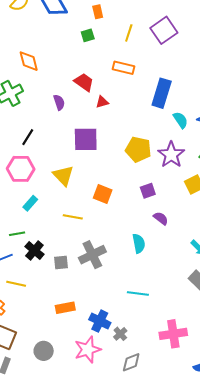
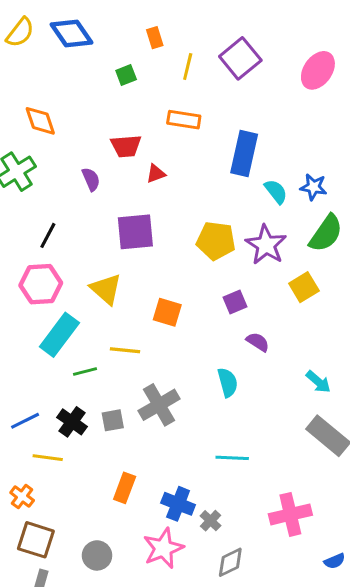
orange rectangle: (98, 12) -> (155, 38), moved
red trapezoid: (84, 82) -> (126, 146), turned 145
cyan rectangle: (30, 203) -> (59, 335), size x1.8
green line: (17, 234) -> (85, 372), moved
black cross: (34, 250) -> (72, 422), moved
orange rectangle: (65, 308) -> (125, 488), turned -54

